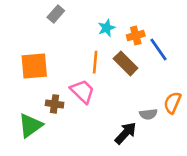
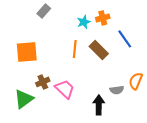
orange cross: (136, 35) -> (103, 18), moved
pink trapezoid: (82, 91) -> (65, 89), moved
brown cross: (55, 104) -> (43, 82), turned -32
black arrow: (126, 133) -> (99, 105), turned -42

